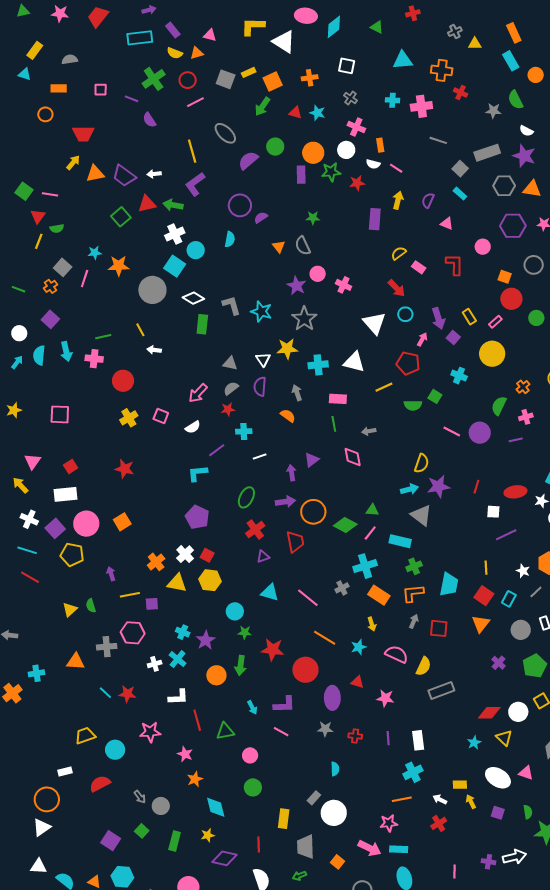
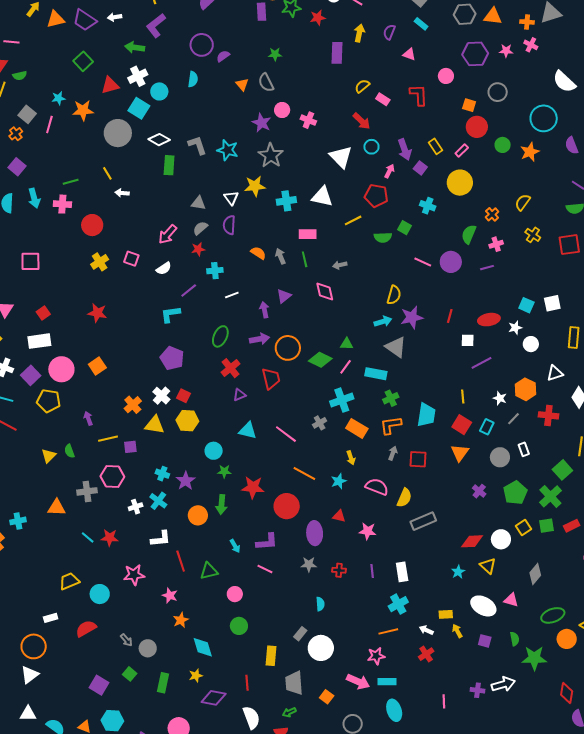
red triangle: (147, 204) -> (110, 85), moved
gray arrow: (297, 393) -> (280, 256), moved

